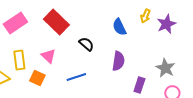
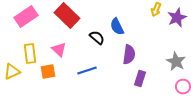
blue semicircle: (119, 27) -> (117, 27), moved
orange square: (37, 78) -> (48, 72), turned -35
purple rectangle: (139, 85) -> (140, 79), moved

